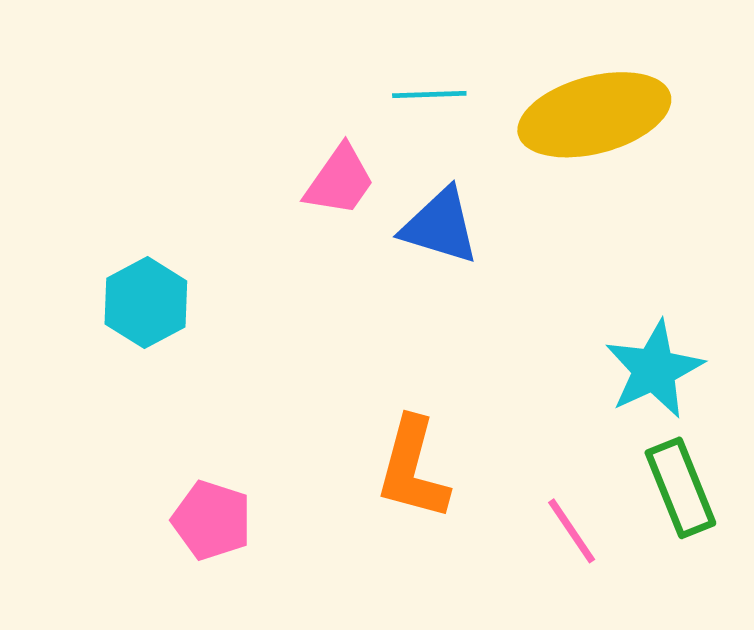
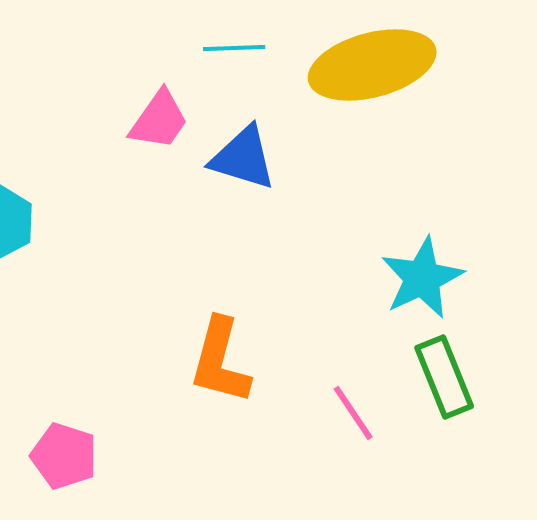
pink pentagon: (212, 520) -> (64, 456), moved

